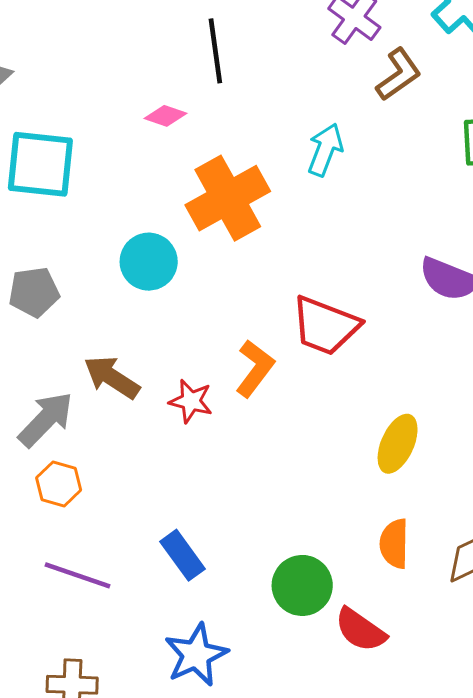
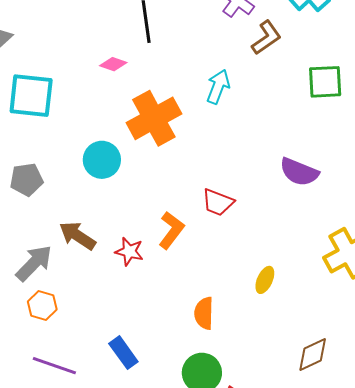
red trapezoid: (325, 326) -> (218, 202), size x0.7
yellow ellipse: (398, 444) -> (265, 280), size x0.7
orange semicircle: (394, 544) -> (204, 313), moved

